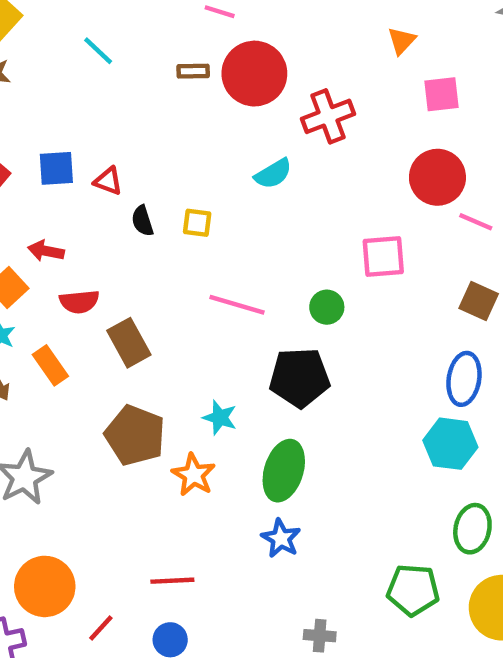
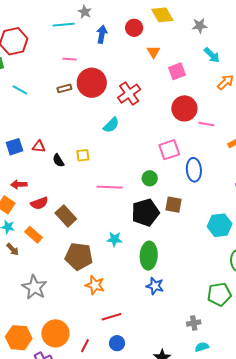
brown square: (479, 301) -> (173, 205), moved
blue ellipse: (464, 379) -> (194, 170), moved
orange star: (194, 475) -> (95, 285), moved
gray cross: (320, 636) -> (194, 323), moved

